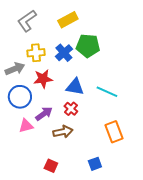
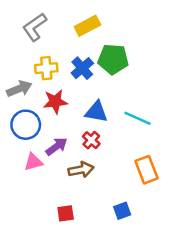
red square: (51, 166) -> (66, 213), turned -32

